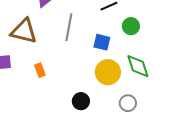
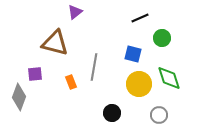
gray line: (69, 27) -> (94, 67), moved

